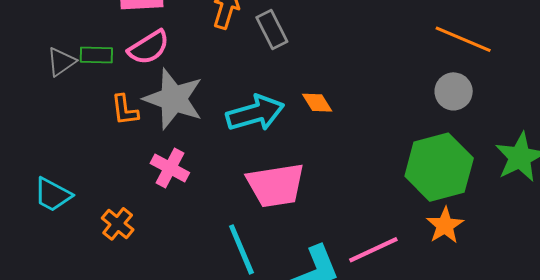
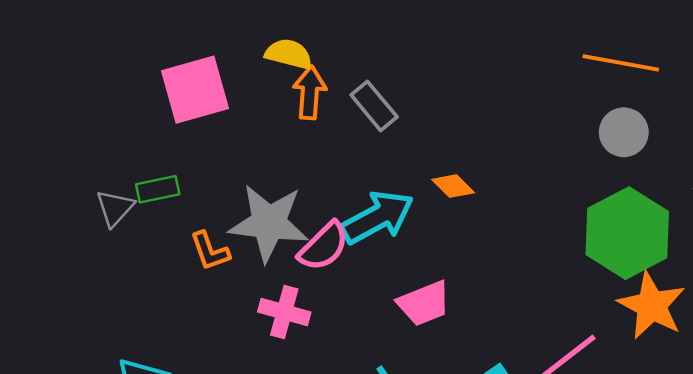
pink semicircle: (149, 47) -> (324, 246), moved
pink trapezoid: (276, 185) -> (424, 303), size x0.7
orange star: (445, 225) -> (652, 306), size x1.4

